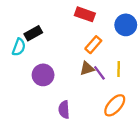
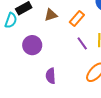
brown triangle: (87, 69) -> (51, 15), moved

